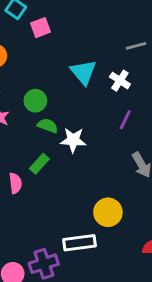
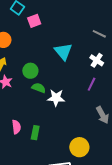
gray line: (136, 46) -> (99, 34), turned 40
white cross: (120, 81) -> (97, 60), moved
green rectangle: (39, 164) -> (35, 133), moved, turned -32

